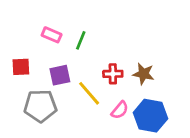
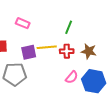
green line: (81, 40) -> (69, 27), moved
yellow line: (89, 93) -> (47, 47), moved, turned -54

